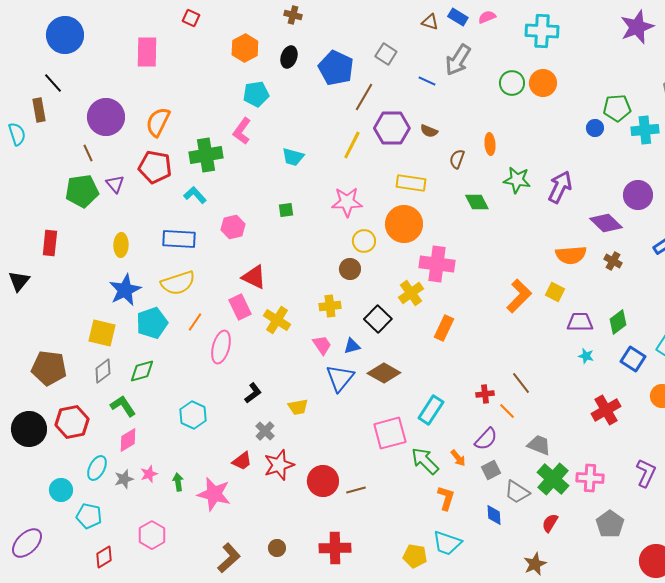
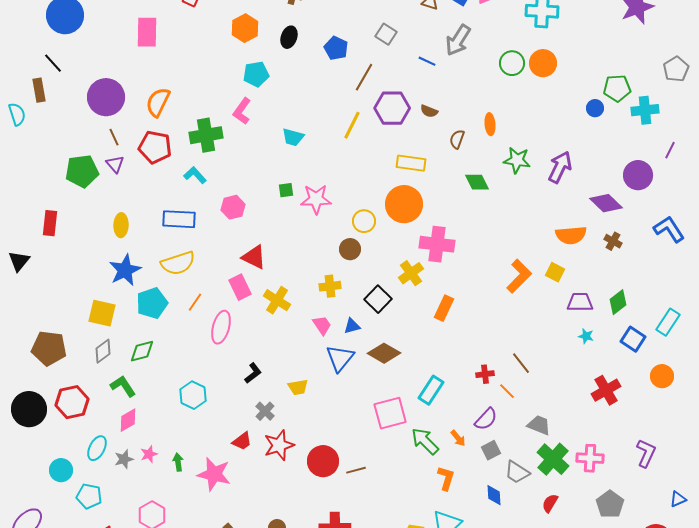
blue pentagon: (336, 68) -> (336, 48), size x0.7
brown line: (88, 153) -> (114, 137), moved
pink star: (347, 202) -> (316, 199), moved

